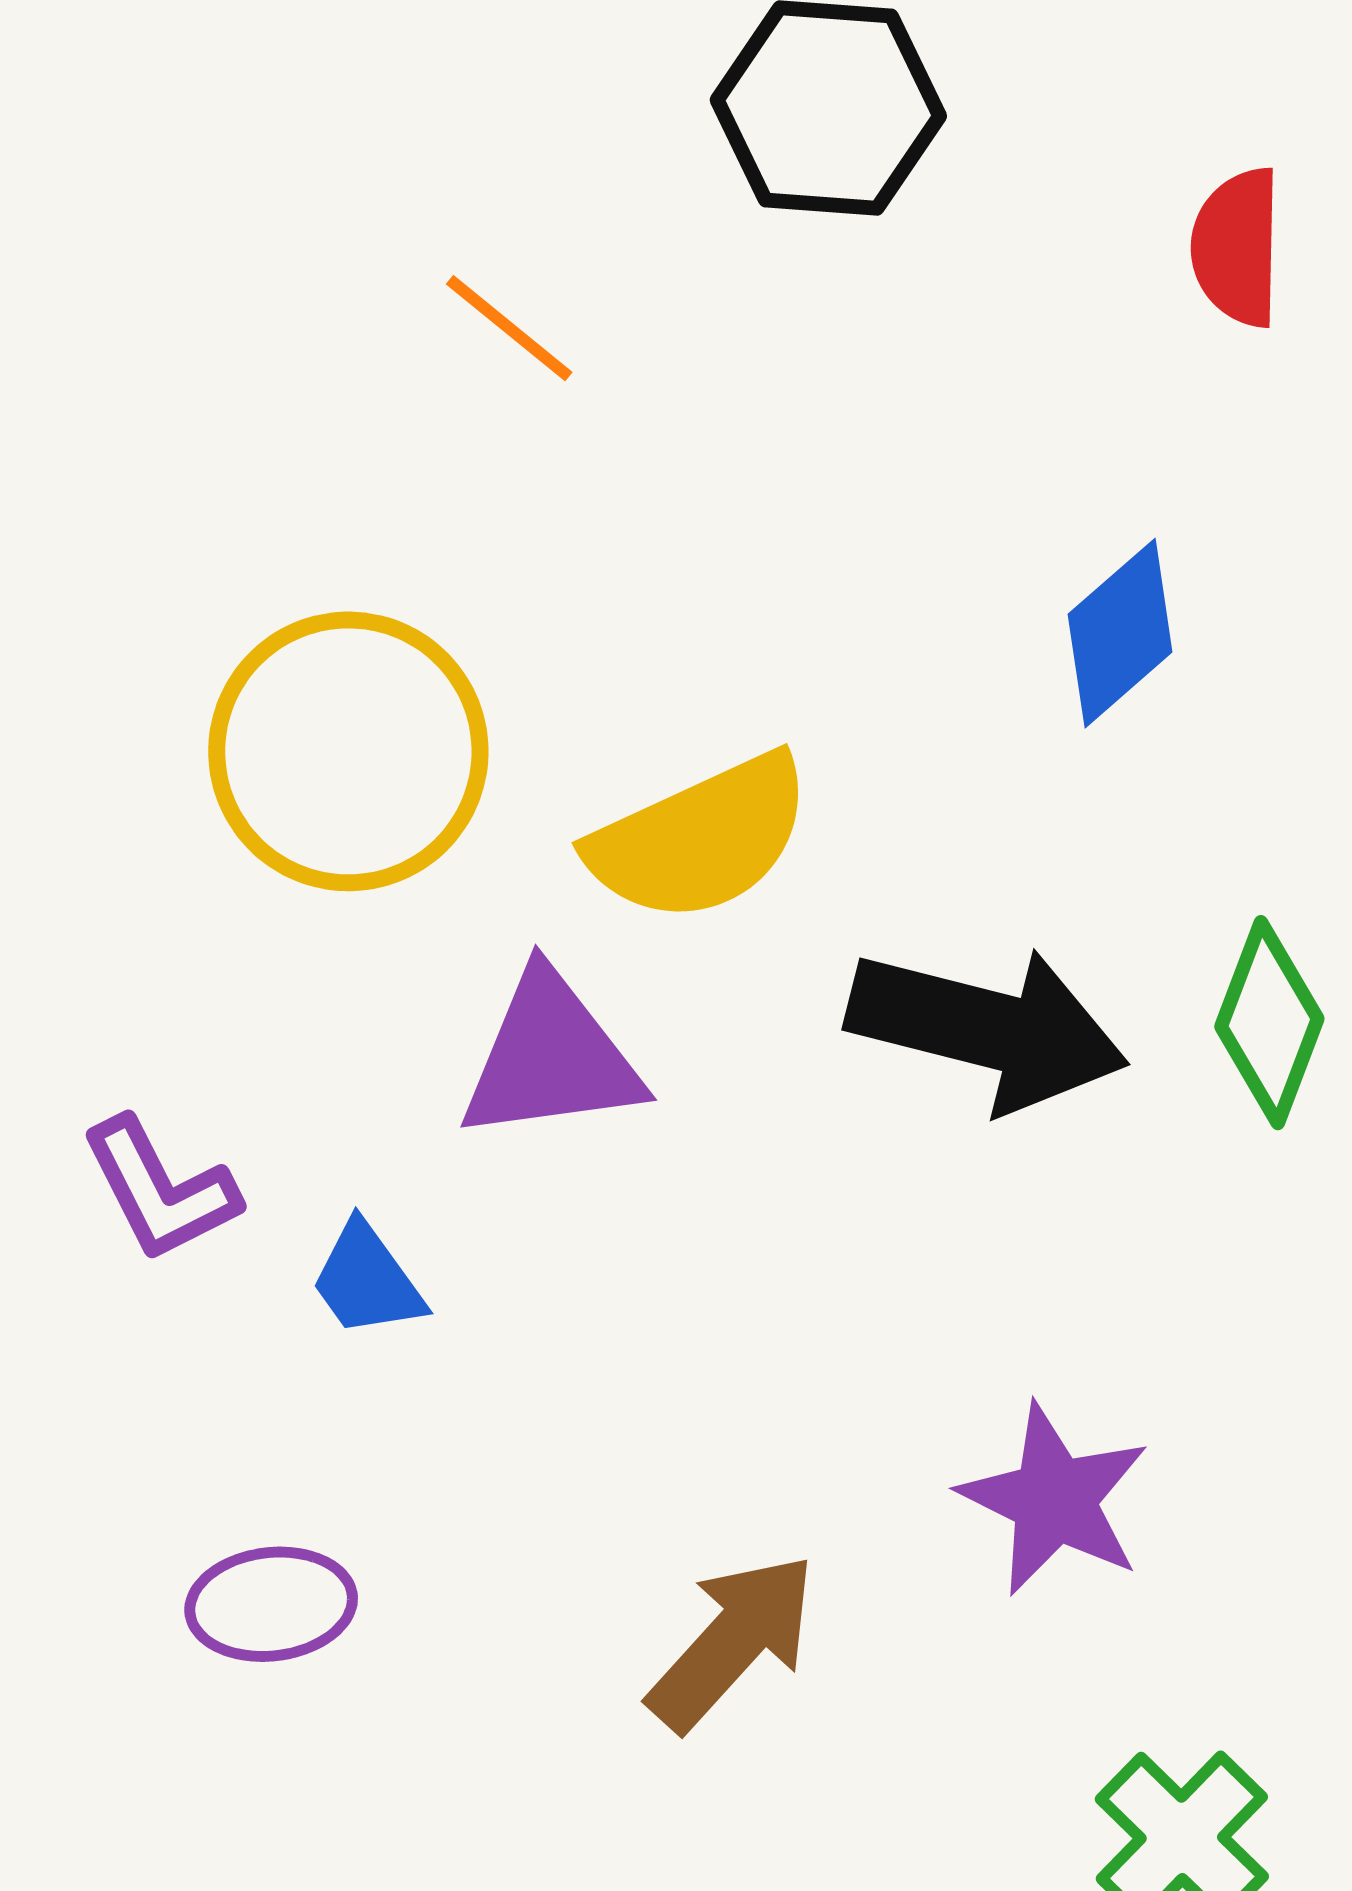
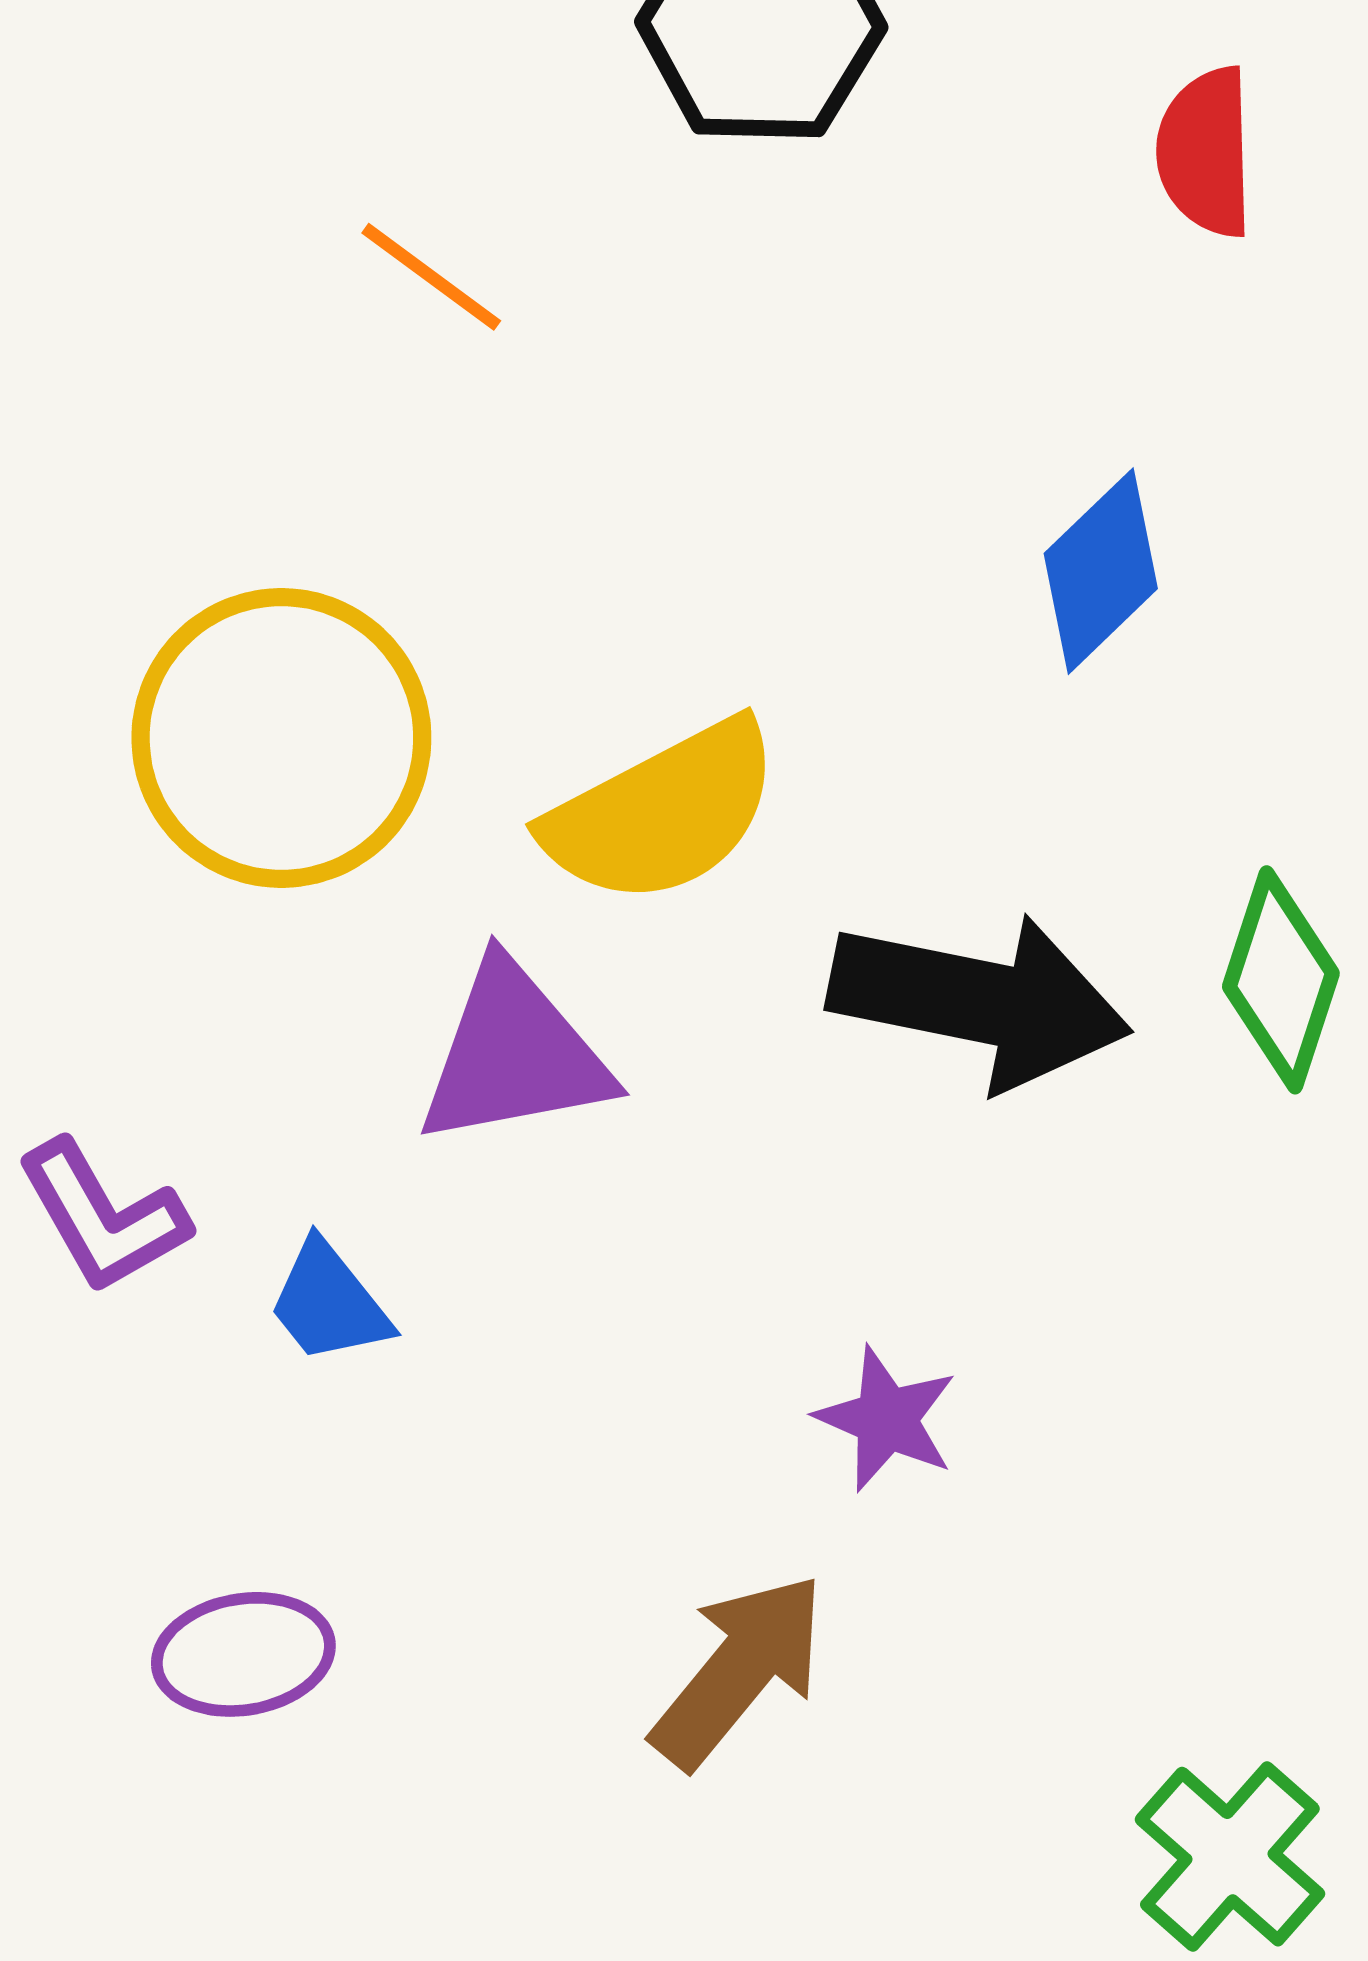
purple star: (1054, 1500) -> (886, 1419), moved, size x0.7

